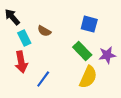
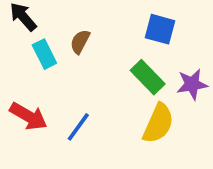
brown semicircle: (44, 31) -> (80, 42), turned 88
red arrow: (21, 62) -> (28, 116), moved, turned -50

